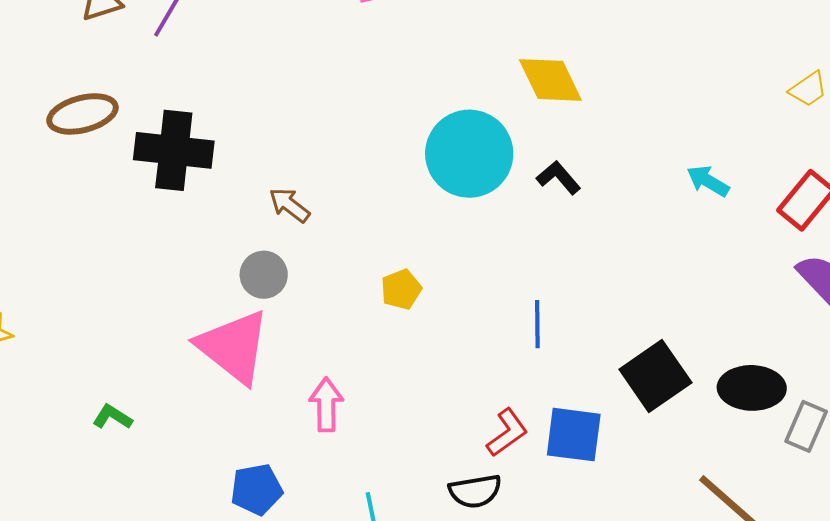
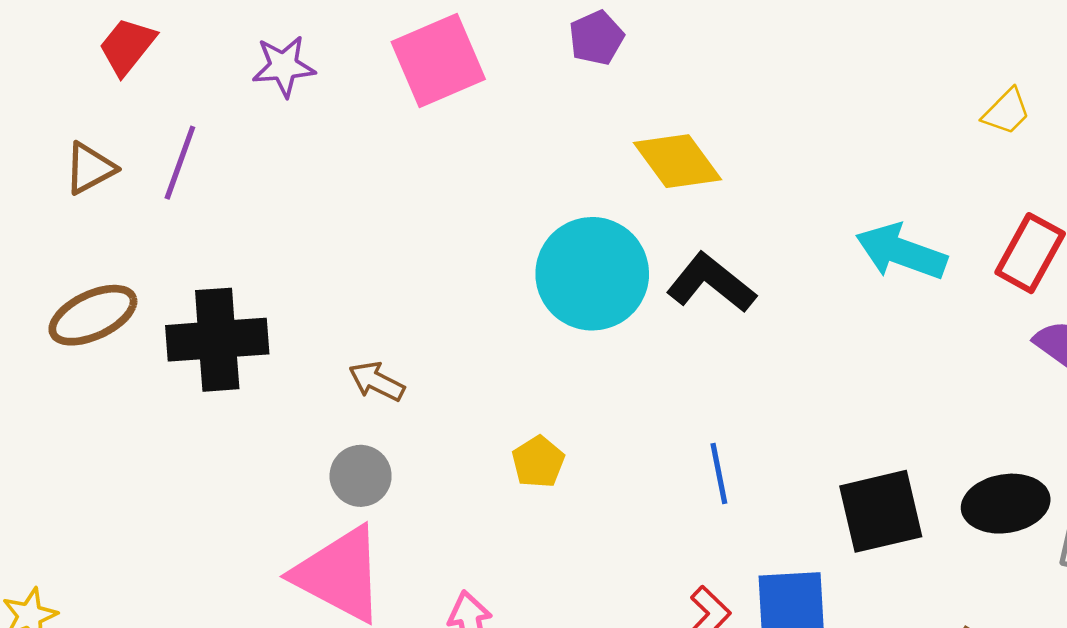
black L-shape: (559, 178) -> (711, 283), size x1.5
cyan arrow: (708, 181) -> (901, 252), size x1.6
black square: (655, 376) -> (881, 511), turned 32

